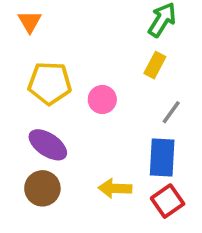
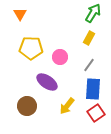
gray line: (171, 112) -> (89, 65), moved
purple ellipse: (48, 145) -> (47, 82), moved
yellow arrow: (115, 188) -> (67, 106), turned -54

